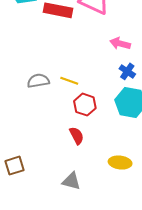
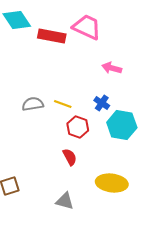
blue cross: (127, 71) -> (102, 103), moved
yellow ellipse: (120, 163) -> (112, 183), size x1.4

